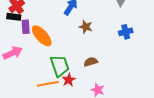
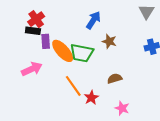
green trapezoid: (60, 66) -> (82, 53), moved, turned 120
orange line: (48, 84) -> (73, 86), moved, turned 65

